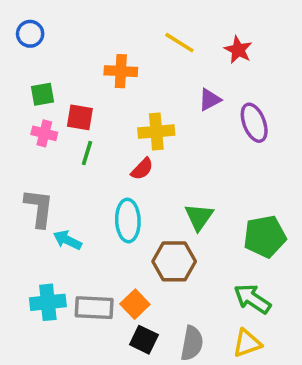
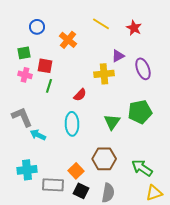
blue circle: (30, 34) -> (37, 27), moved
orange cross: (121, 71) -> (68, 40), turned 36
yellow cross: (156, 132) -> (104, 74), moved
gray L-shape: (39, 208) -> (22, 117), turned -30
green pentagon: (265, 237) -> (140, 112), moved
brown hexagon: (174, 261) -> (104, 159), moved
gray rectangle: (94, 308) -> (53, 185), moved
yellow triangle: (247, 343) -> (154, 193), moved

